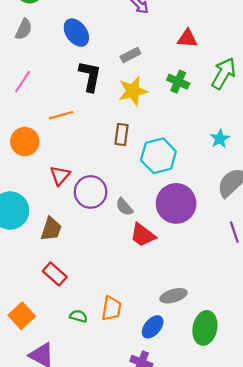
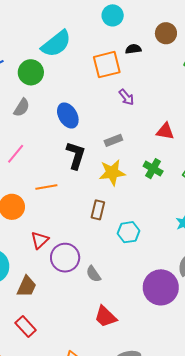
cyan hexagon: (158, 156) -> (128, 232), size x0.7
purple circle: (176, 203) -> (161, 287), moved
red trapezoid: (143, 235) -> (105, 317), moved

